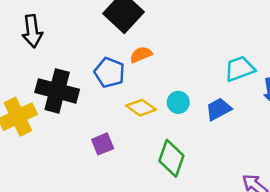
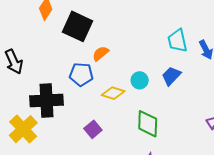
cyan trapezoid: (240, 69) -> (177, 41), turned -65

